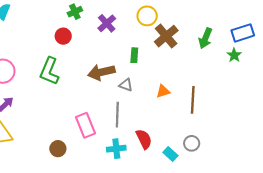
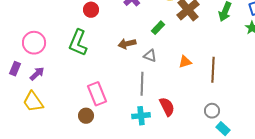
green rectangle: (134, 55) -> (158, 28), turned 40
brown arrow: (101, 72) -> (127, 44), size x0.7
pink rectangle: (85, 125) -> (97, 94), moved
cyan rectangle: (170, 154) -> (223, 129), moved

